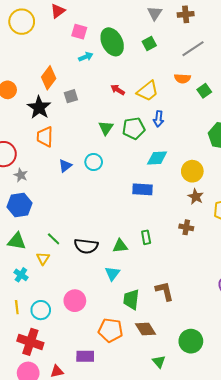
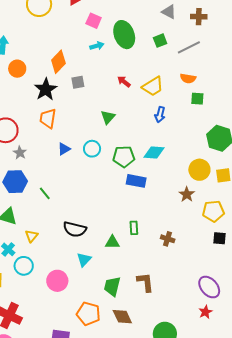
gray triangle: (155, 13) -> (169, 12), turned -42
gray line: (193, 49) -> (189, 47), moved
green square: (204, 91) -> (197, 99), moved, turned 32
green pentagon: (134, 128) -> (124, 157), moved
yellow circle: (192, 171) -> (199, 170), moved
brown cross: (186, 227) -> (168, 239), moved
green line: (54, 239) -> (45, 193), moved
green triangle: (120, 246) -> (112, 242), moved
cyan triangle: (112, 273) -> (84, 260), moved
cyan circle: (41, 310) -> (24, 266), moved

